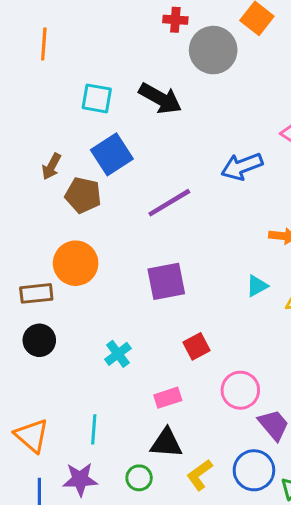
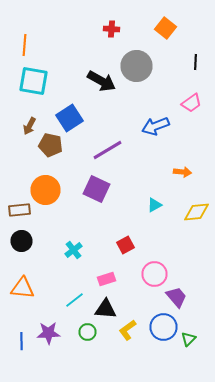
gray circle: (213, 50) -> (136, 66), moved
cyan square: (97, 98) -> (34, 81), moved, size x1.4
purple square: (166, 281) -> (96, 189), moved, turned 36
cyan triangle: (257, 286) -> (154, 205), moved
cyan line: (94, 429) -> (74, 300), moved, turned 48
orange triangle: (32, 436) -> (22, 288), moved, turned -35

